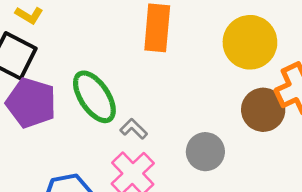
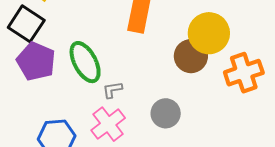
brown circle: (263, 110) -> (191, 56), moved
gray L-shape: (134, 129) -> (112, 90), turned -60

